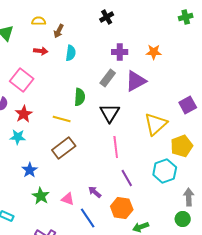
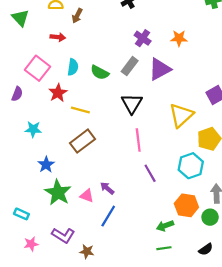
purple cross: (120, 52) -> (143, 38), turned 35
cyan semicircle: (71, 53) -> (73, 67), moved
green semicircle: (80, 97) -> (100, 72), moved, turned 114
red star: (24, 114) -> (58, 93), moved
purple arrow: (95, 192) -> (107, 188), moved
green star: (41, 196) -> (58, 192), size x1.4
orange hexagon: (122, 208) -> (186, 205), moved
blue line: (88, 218) -> (108, 216), turned 65

